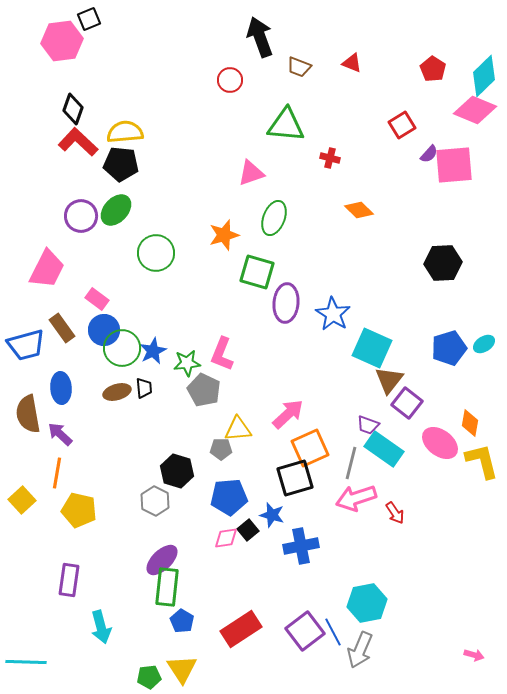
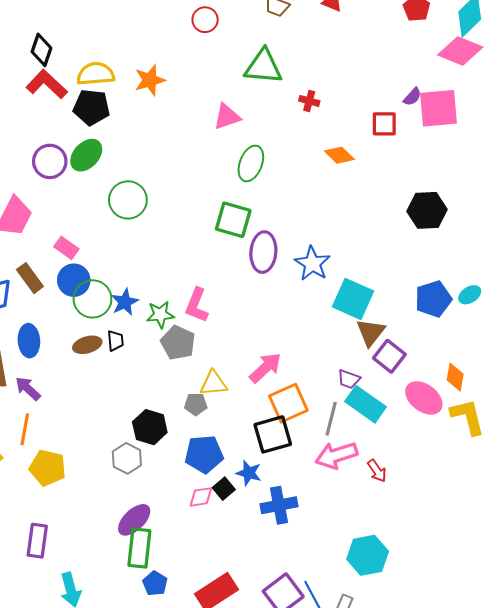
red square: (402, 125) -> (384, 124), moved, turned 32
orange star: (224, 235) -> (150, 80), moved
cyan hexagon: (367, 603) -> (368, 555), moved

